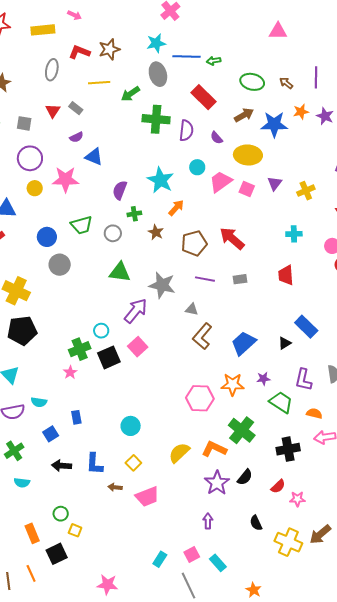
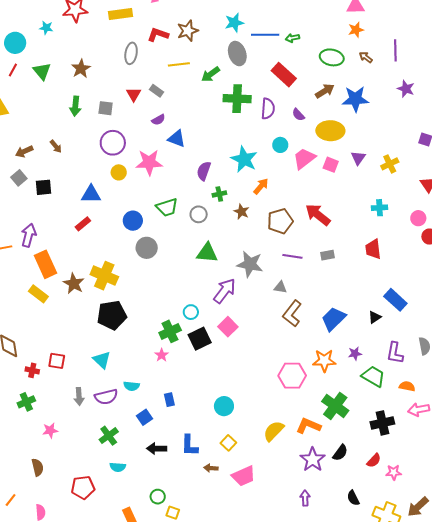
orange star: (301, 112) -> (356, 30), moved

